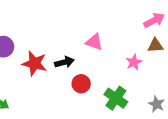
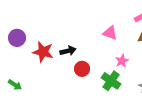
pink triangle: (94, 42) -> (110, 33), moved
pink star: (134, 62) -> (122, 61), moved

